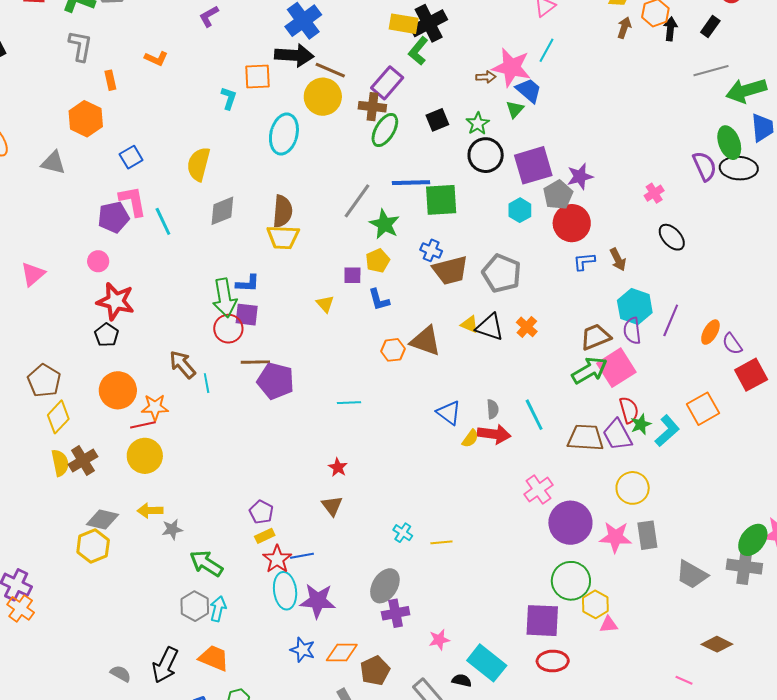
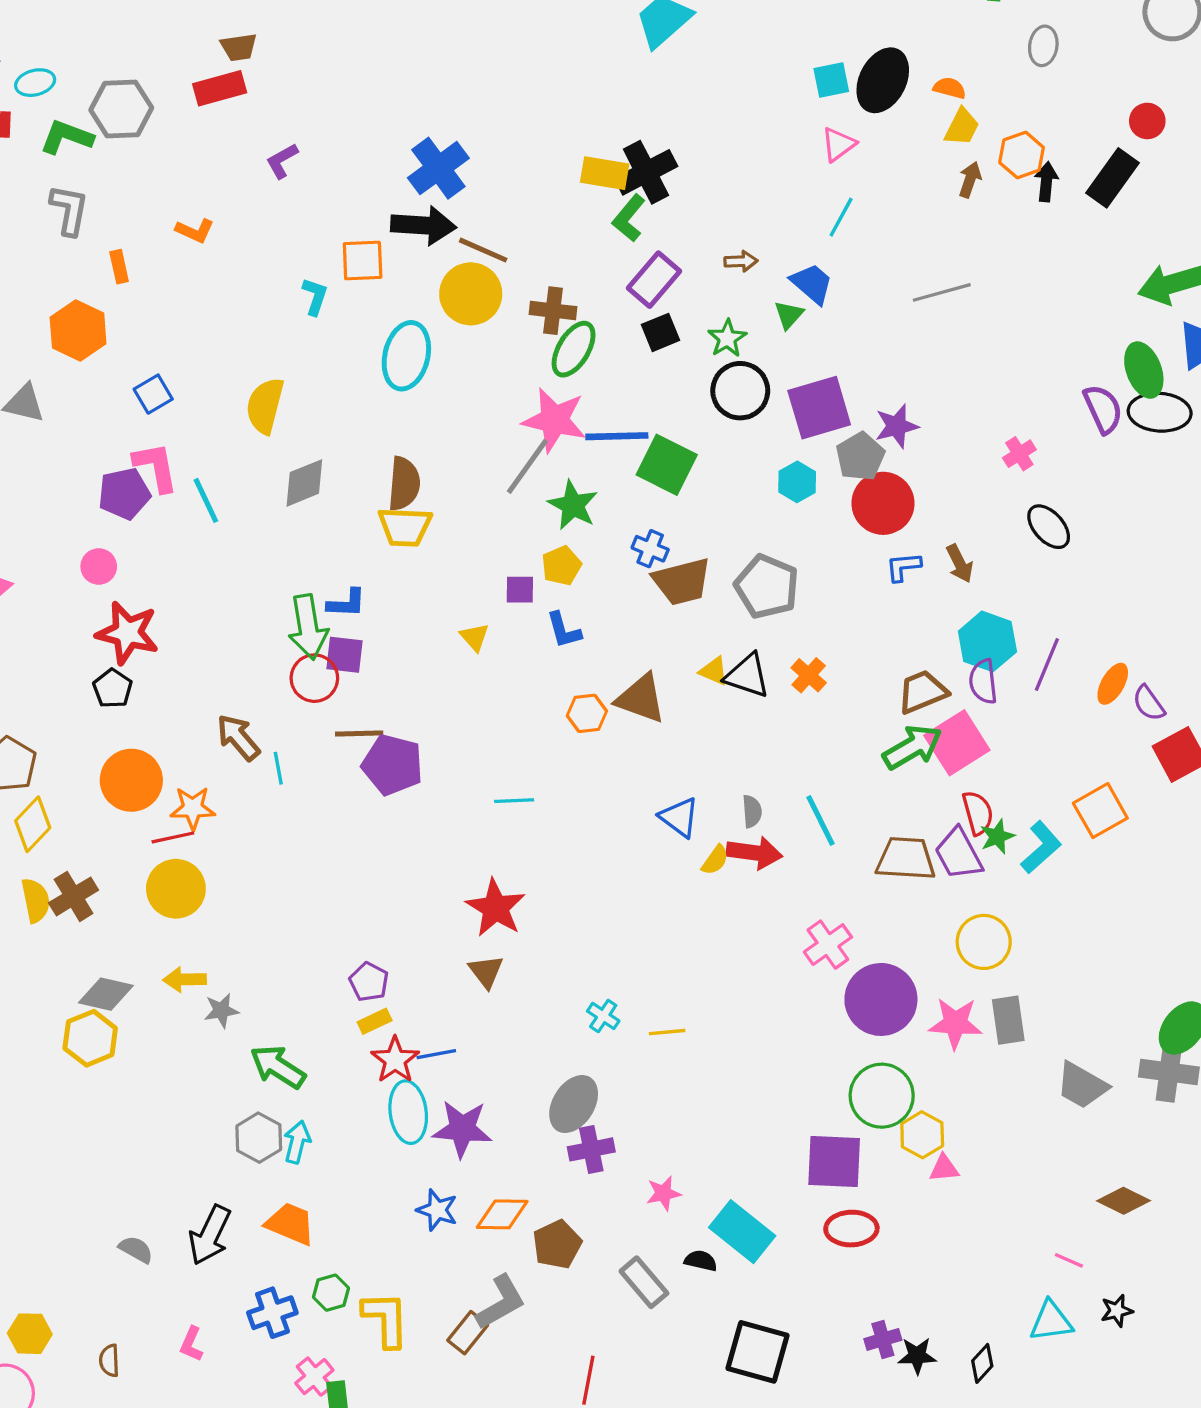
black rectangle: (710, 27) -> (1112, 178), size x1.6
pink star: (511, 67) -> (555, 420), moved
gray line: (711, 71) -> (942, 292), moved
purple rectangle: (387, 83) -> (654, 280), moved
green square: (441, 200) -> (667, 465), turned 30
red star: (338, 467) -> (496, 908), size x1.8

